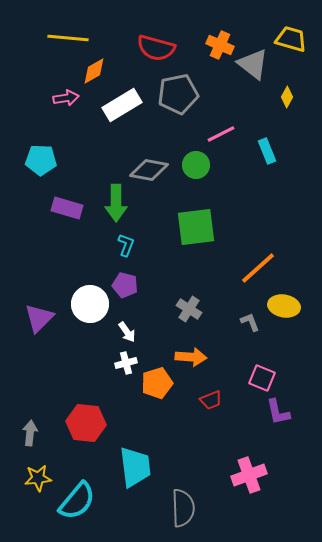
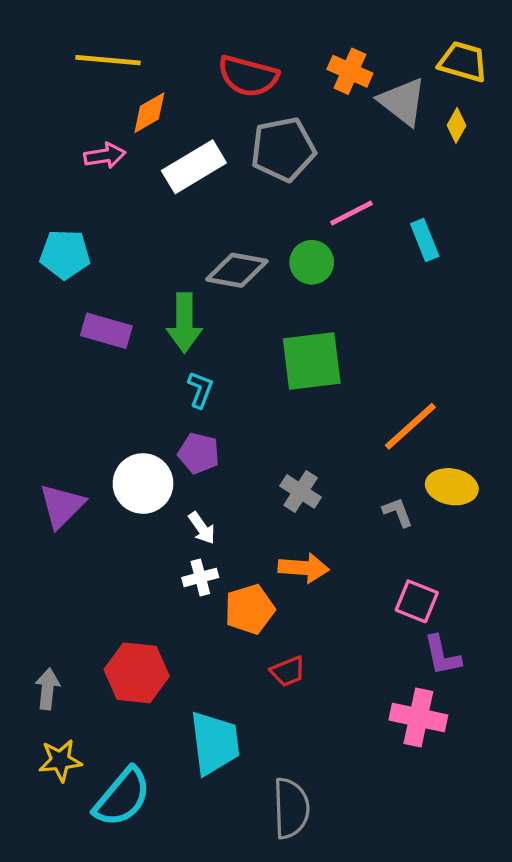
yellow diamond: (287, 97) -> (457, 125), moved
red trapezoid: (211, 400) -> (288, 671), moved
pink cross: (249, 475) -> (418, 718), moved, turned 32

